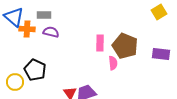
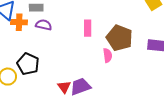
pink rectangle: (100, 43) -> (88, 28), moved

